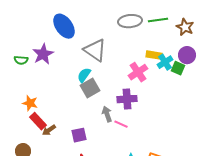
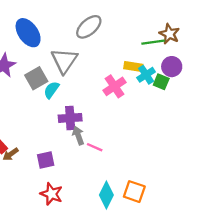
green line: (158, 20) -> (153, 42), moved
gray ellipse: (130, 21) -> (89, 27), moved, turned -35
gray triangle: (95, 50) -> (64, 61), turned 30
gray square: (90, 88) -> (36, 78), moved
purple cross: (127, 99) -> (70, 118), moved

